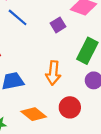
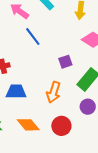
purple square: (58, 25) -> (65, 62), moved

